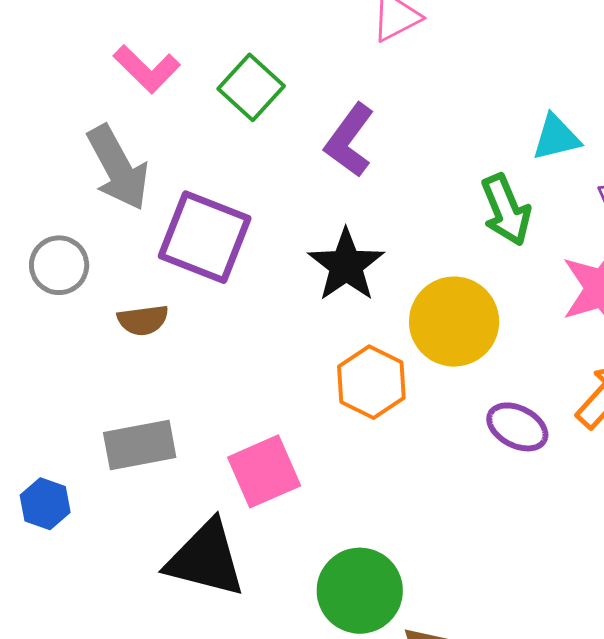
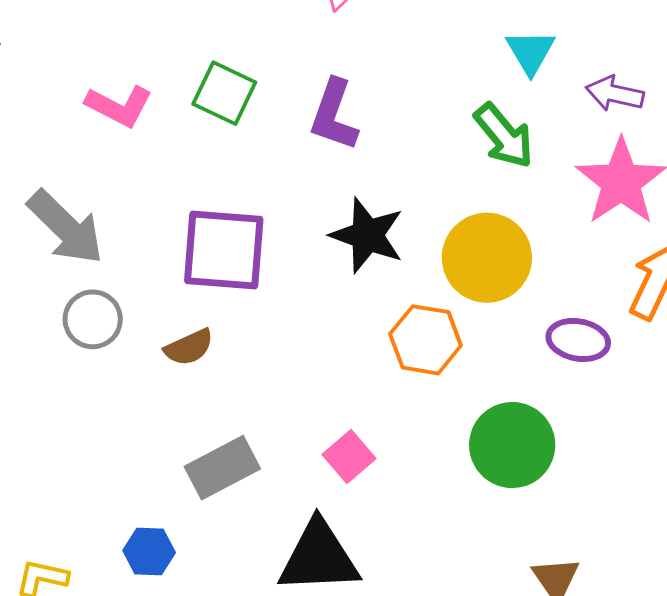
cyan triangle: (556, 137) -> (531, 52), turned -30
gray arrow: (118, 168) -> (66, 227), moved
pink square: (264, 471) -> (349, 457), size x0.7
green circle: (360, 591) -> (512, 445), moved

